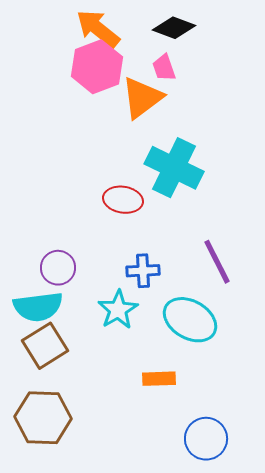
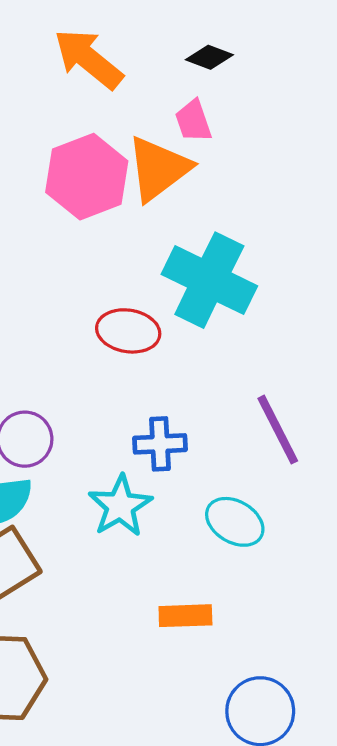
black diamond: (174, 28) -> (209, 57), size x0.7
pink hexagon: (97, 67) -> (87, 177), moved
cyan ellipse: (190, 320) -> (235, 522), size x0.7

